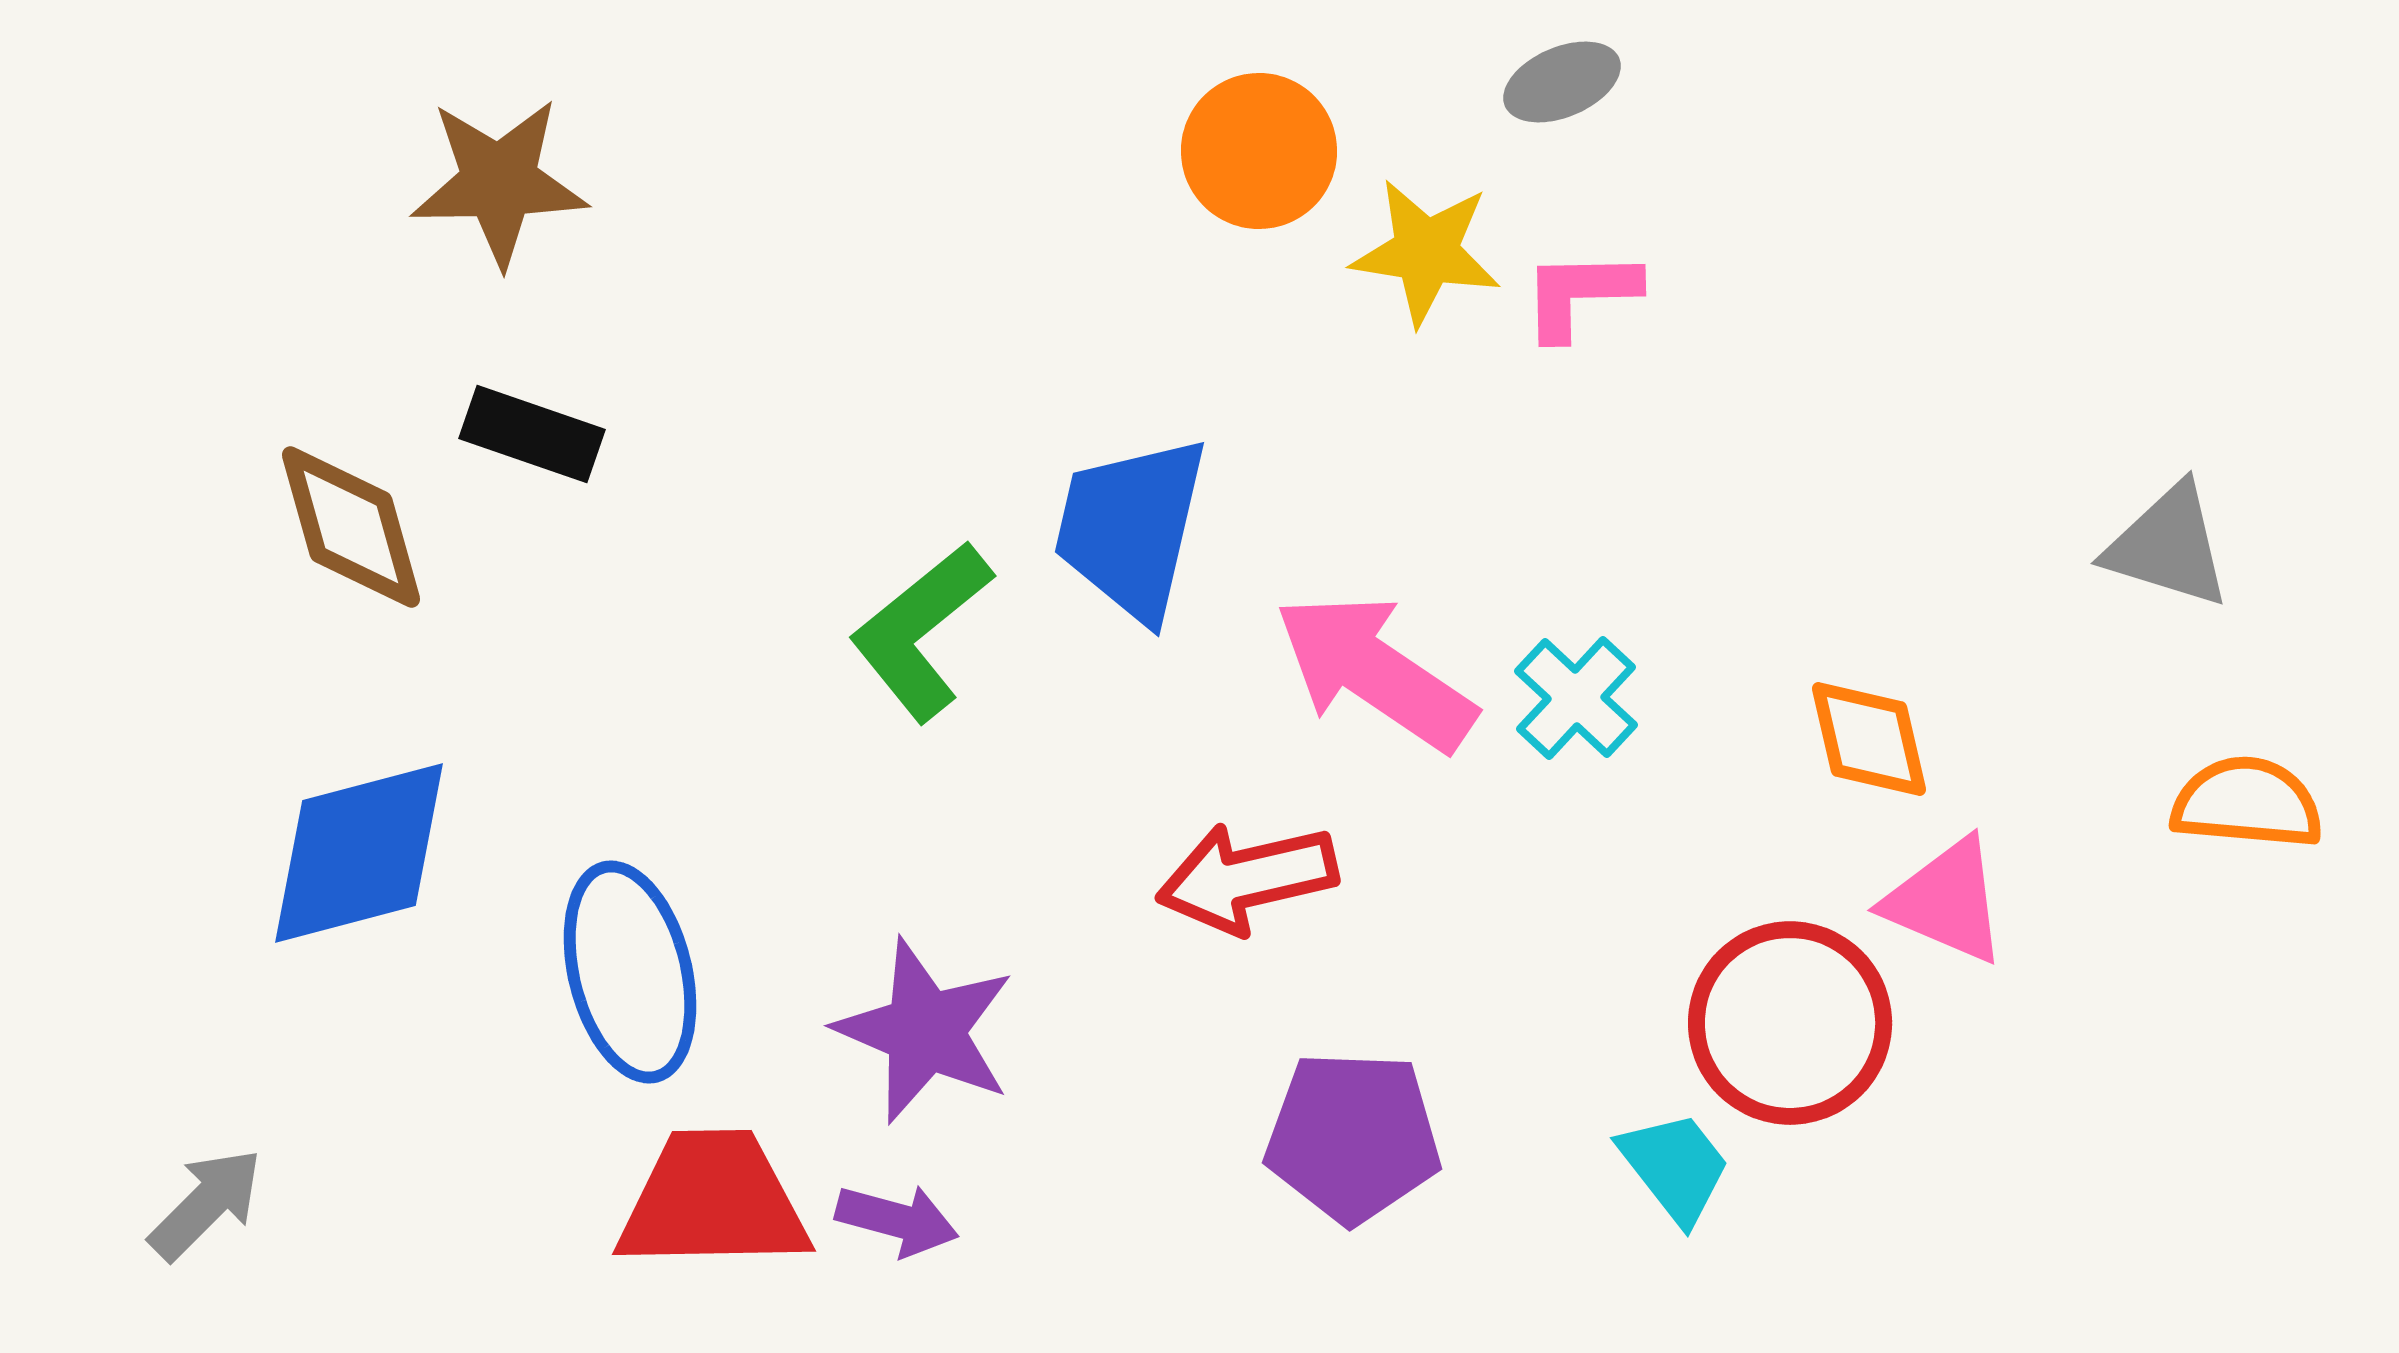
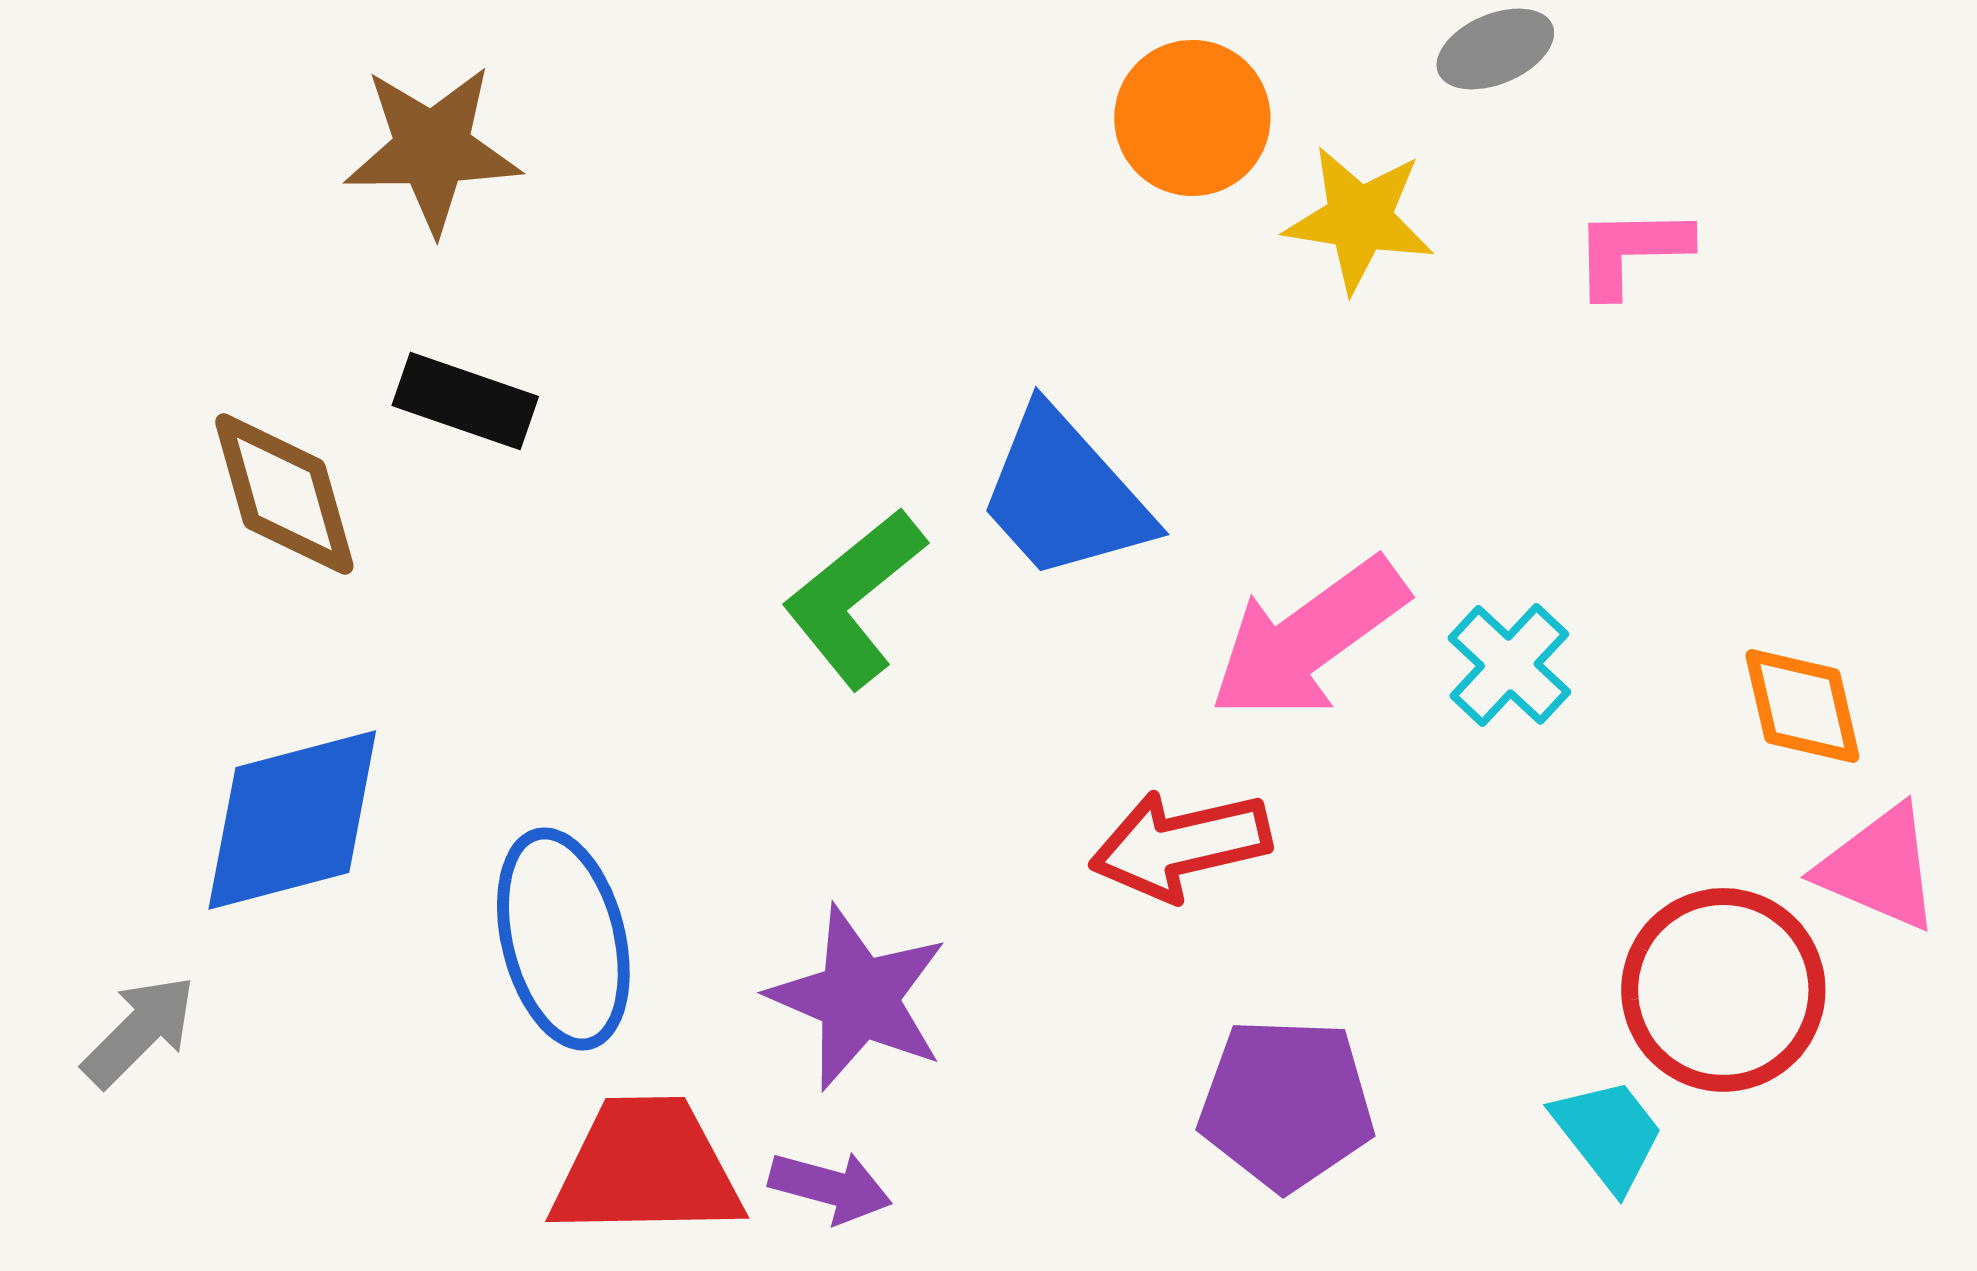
pink L-shape: (1580, 294) -> (1631, 251), moved
blue trapezoid: (1131, 528) -> (1064, 495), turned -55
pink arrow: (1375, 672) -> (1308, 639), turned -70
gray arrow: (206, 1204) -> (139, 1031), moved

